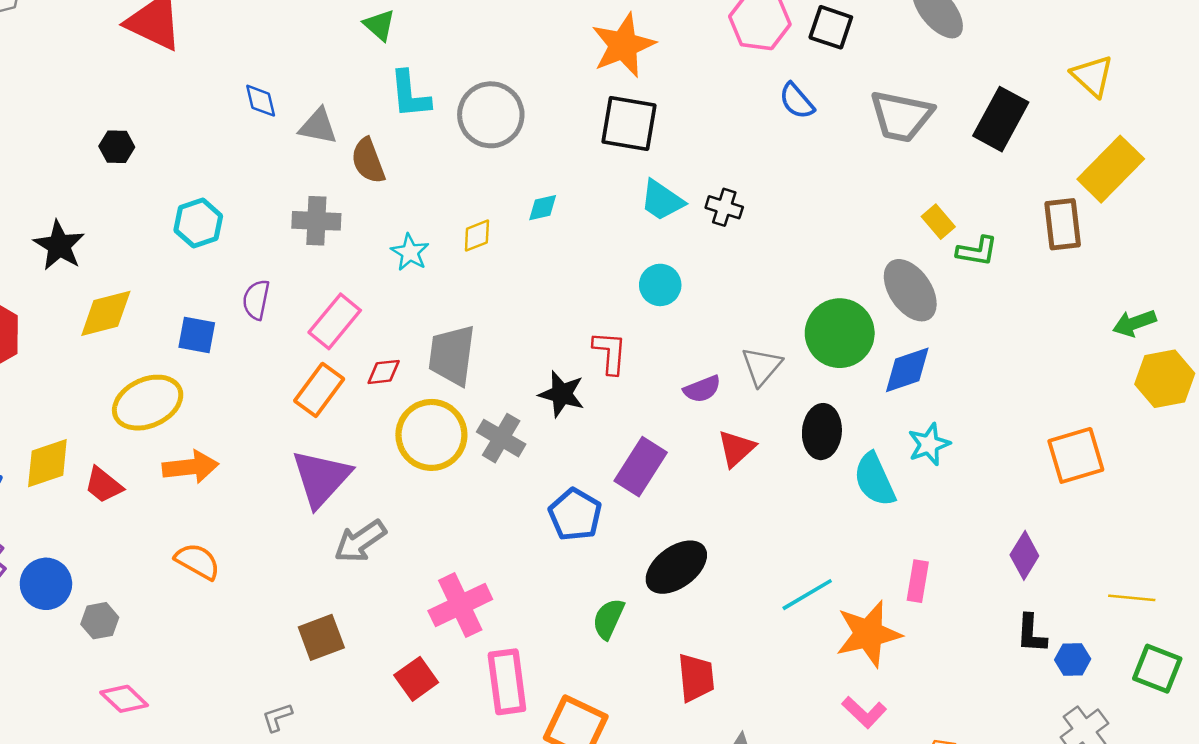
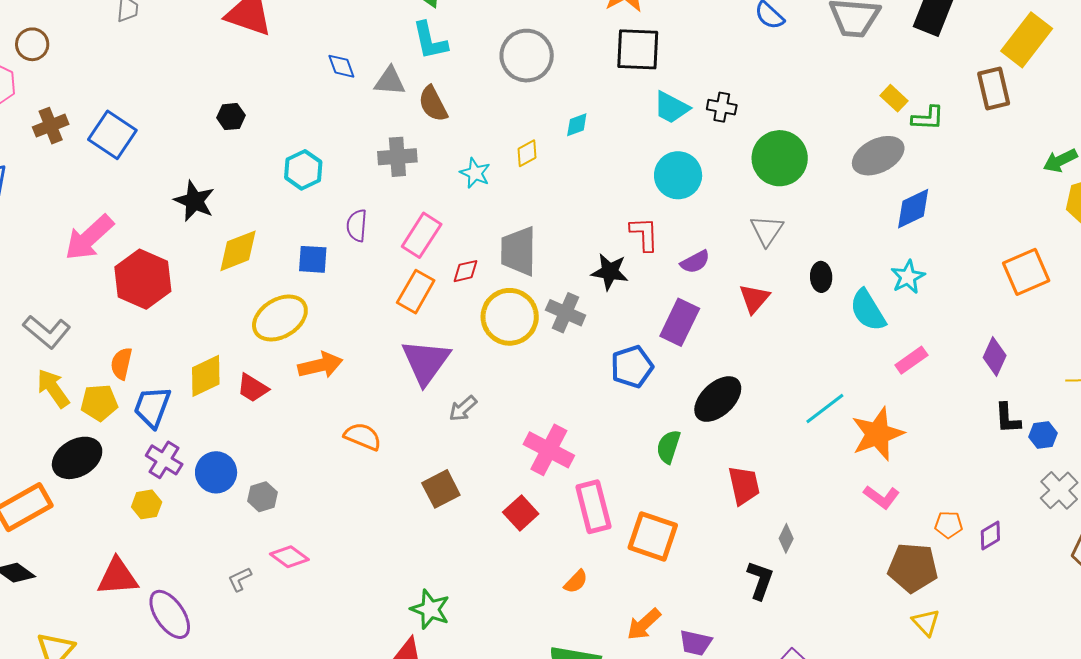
cyan L-shape: (410, 94) -> (430, 41), moved
cyan circle: (660, 285) -> (678, 175), size x1.4
gray ellipse: (910, 290) -> (878, 156), turned -75
green circle: (840, 333) -> (780, 158), moved
blue diamond: (907, 370) -> (913, 209), moved
purple semicircle: (702, 389) -> (695, 262), moved
black ellipse: (822, 432) -> (821, 277), size x0.7
blue pentagon: (575, 515) -> (632, 367), turned 30
gray arrow: (360, 541) -> (463, 408), size x0.7
orange semicircle: (197, 561) -> (363, 436), moved
pink rectangle: (918, 581) -> (911, 360), moved, turned 52
pink cross: (460, 605) -> (549, 450), turned -30
gray L-shape: (277, 717) -> (240, 579), moved

